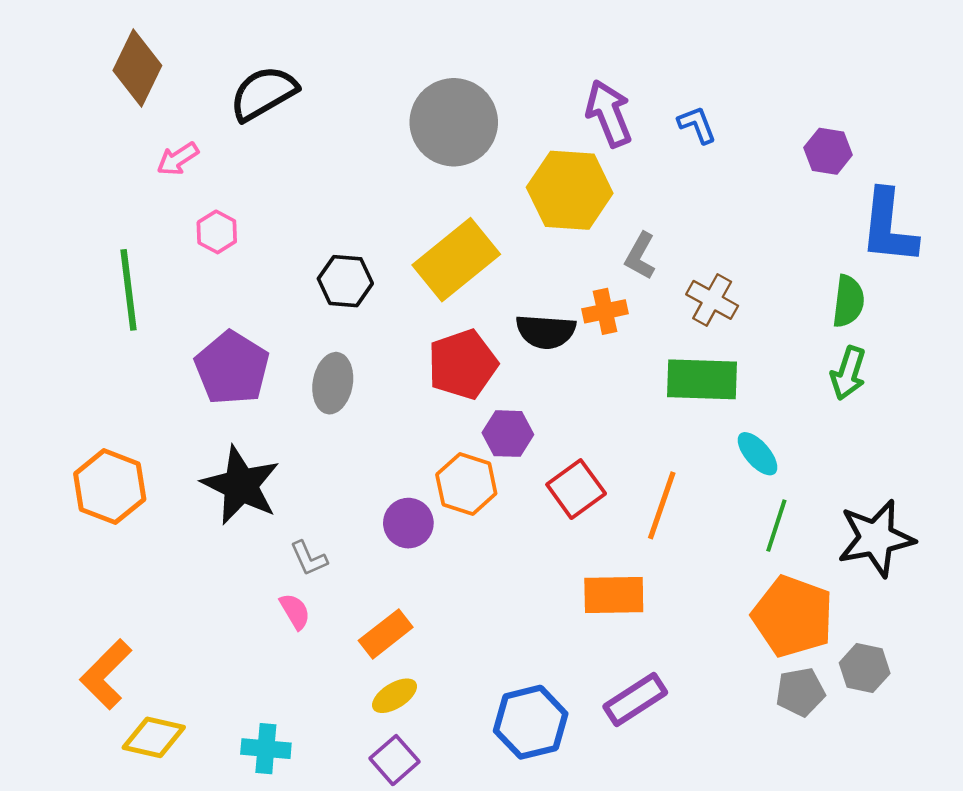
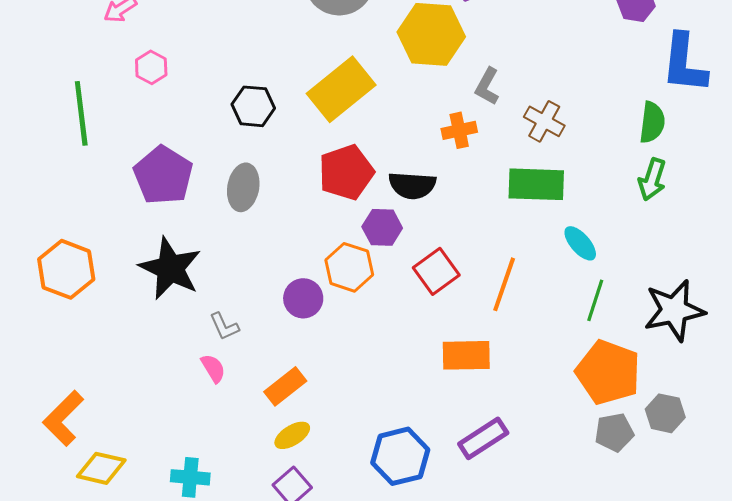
black semicircle: (546, 331) -> (412, 185), moved

